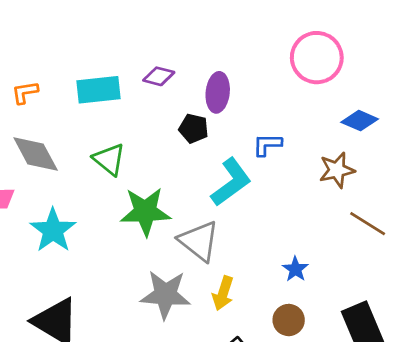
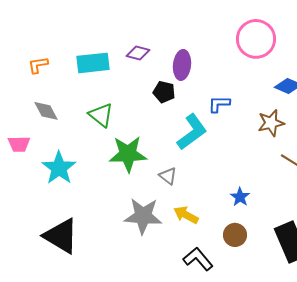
gray diamond: (36, 154) -> (46, 111), size x0.7
gray triangle: (199, 241) -> (168, 176), size x0.6
yellow arrow: (223, 293) -> (186, 215), turned 100

